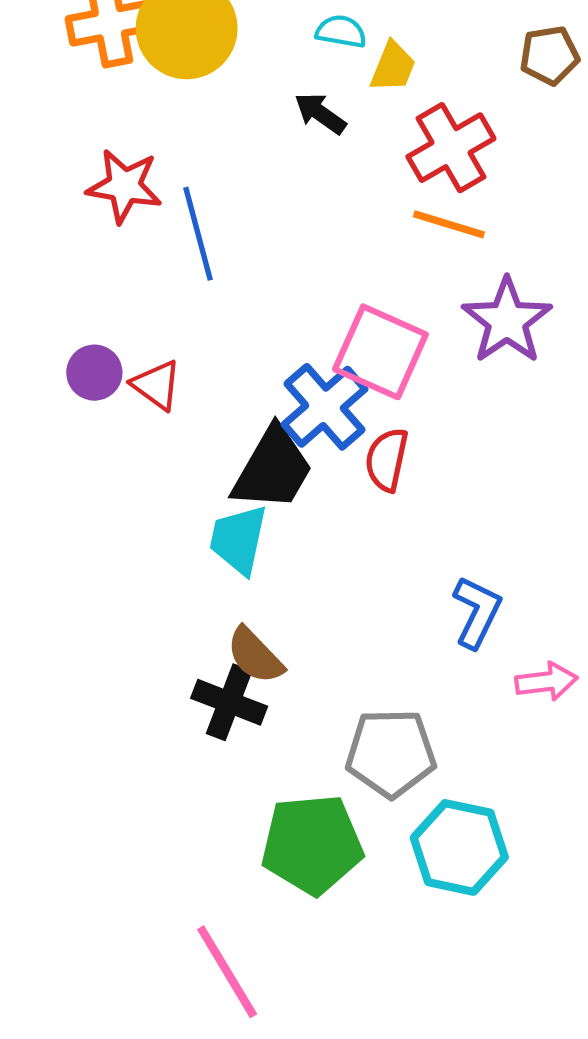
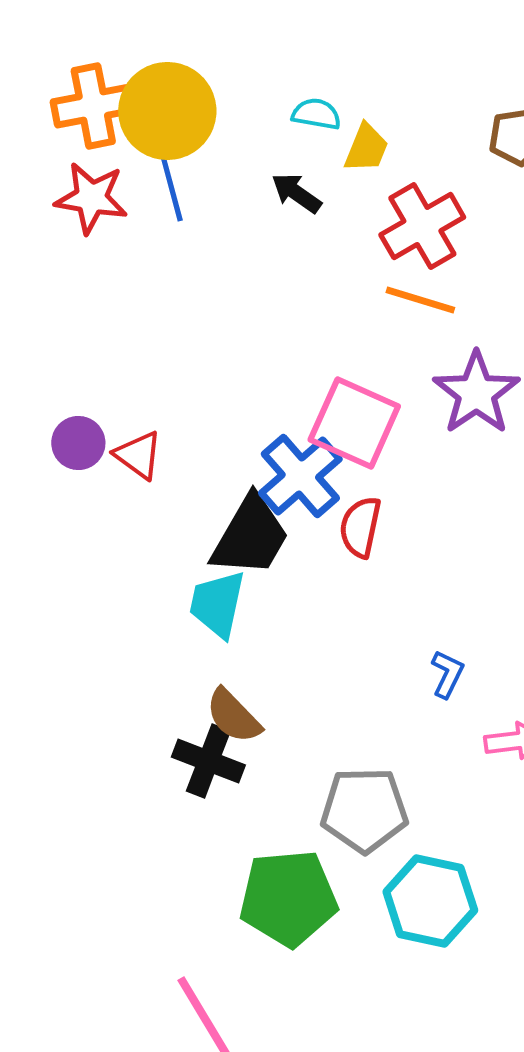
red star: (124, 186) -> (91, 198), moved
blue line: (198, 234) -> (168, 176), moved
blue L-shape: (477, 612) -> (447, 674), size x0.7

